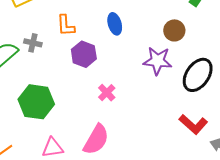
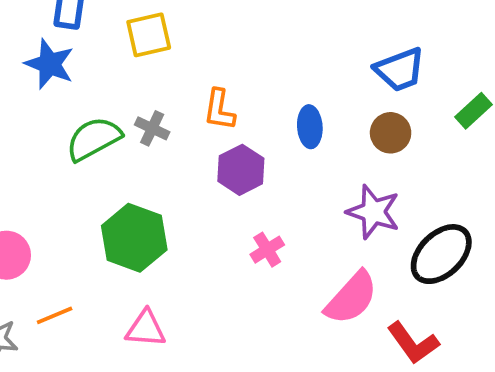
brown circle: (174, 30) -> (391, 133), moved
pink semicircle: (96, 140) -> (351, 298), moved

